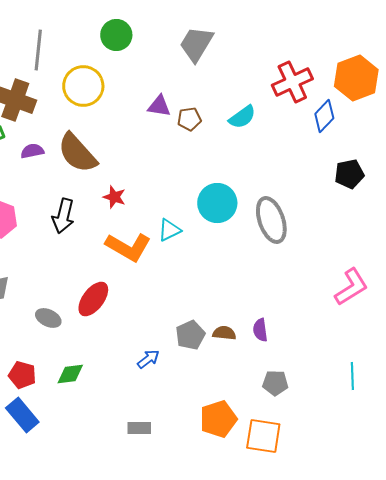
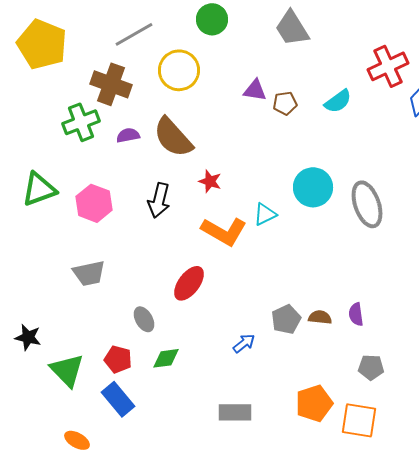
gray trapezoid: (196, 44) -> (292, 28), turned -63
gray line: (38, 50) -> (134, 34), turned 54
gray ellipse: (48, 318) -> (144, 319), moved, turned 35
gray rectangle: (139, 428) -> (235, 412), size x1.4

